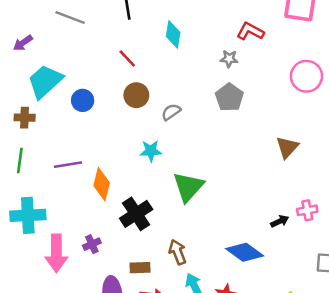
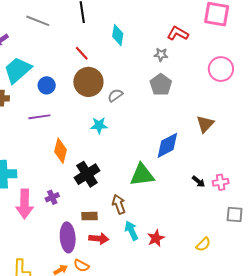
brown circle: (136, 95) -> (88, 82), size x1.5
purple line: (68, 165) -> (39, 117), moved
green triangle: (188, 187) -> (142, 175), moved, turned 40
pink cross: (307, 210) -> (221, 182), moved
black arrow: (280, 221) -> (199, 182), turned 64
blue diamond: (245, 252) -> (167, 145), moved, turned -64

